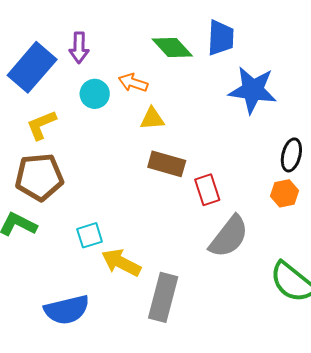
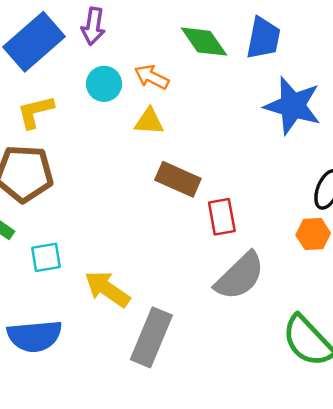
yellow triangle: (152, 119) -> (149, 121), moved
cyan square: (90, 235) -> (46, 257), moved

